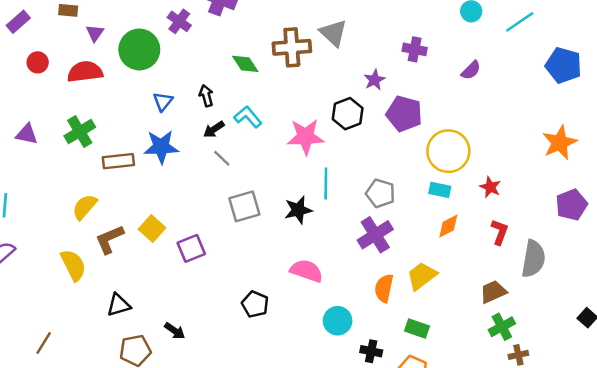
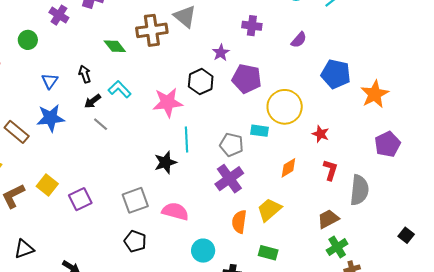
green circle: (139, 49) -> (28, 40), size x0.6
blue pentagon: (563, 65) -> (336, 74), moved
brown rectangle: (118, 161) -> (17, 132), turned 50
cyan rectangle: (440, 190) -> (260, 131), moved
gray square: (244, 206) -> (135, 200), moved

